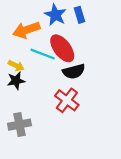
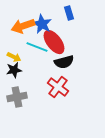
blue star: (55, 15) -> (42, 24), moved
gray cross: (19, 125) -> (17, 97), moved

